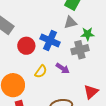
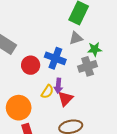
purple arrow: (63, 68) -> (58, 86), moved, turned 64
red triangle: (91, 92) -> (66, 99), moved

